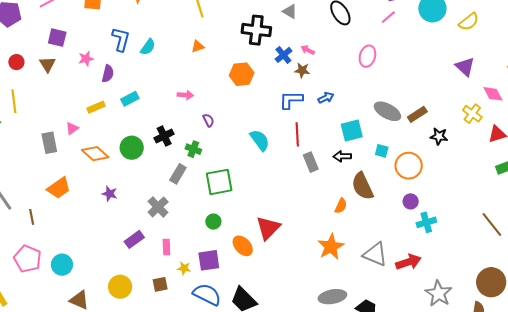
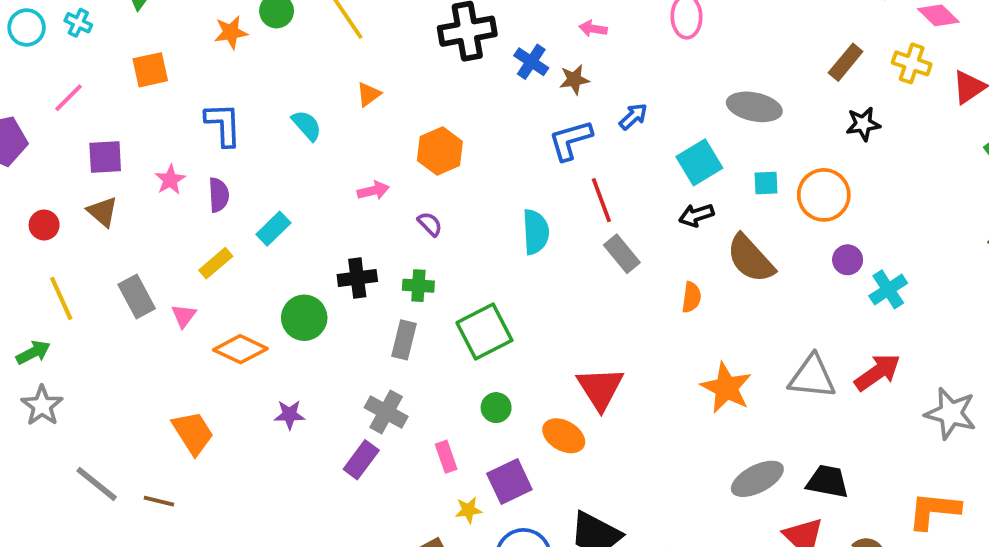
cyan semicircle: (148, 47) -> (307, 125), moved, turned -60
pink arrow: (308, 50) -> (593, 29), moved
orange hexagon: (242, 74) -> (440, 151), moved
brown rectangle: (417, 114) -> (846, 62), moved
black cross: (164, 136) -> (357, 278), turned 36
cyan semicircle: (260, 140) -> (536, 232), turned 50
gray rectangle: (49, 143) -> (137, 297), moved
gray rectangle: (311, 162) -> (622, 254), moved
orange trapezoid: (59, 188) -> (193, 433), turned -70
orange semicircle: (341, 206) -> (691, 297), moved
brown line: (32, 217) -> (159, 501), turned -49
purple rectangle: (134, 239) -> (361, 460), moved
pink rectangle: (166, 247) -> (446, 457), moved

